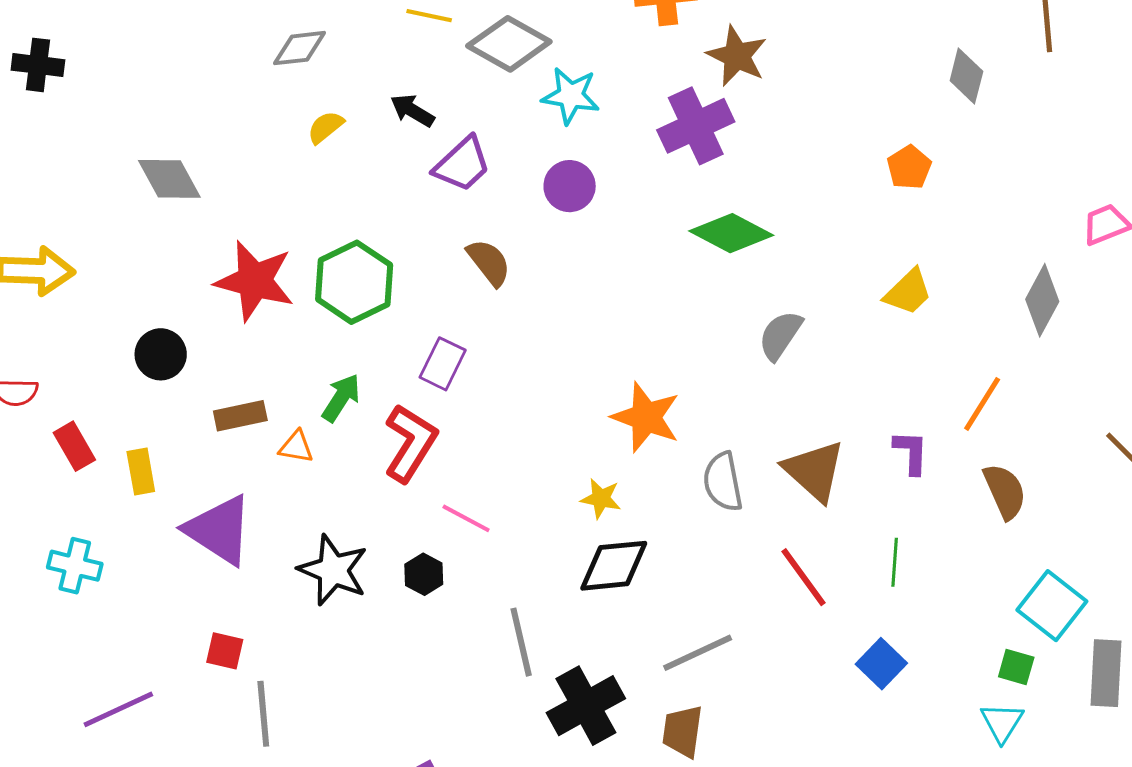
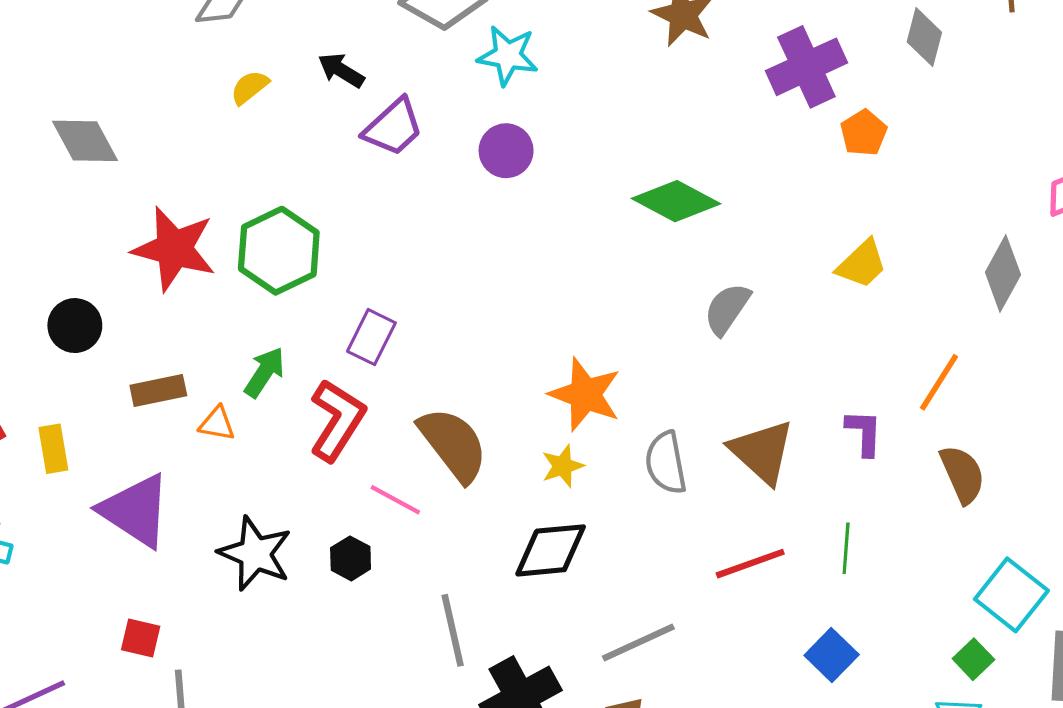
purple cross: (696, 126) -> (806, 67), moved
brown semicircle: (489, 262) -> (453, 444), moved, size x1.5
yellow star: (601, 499) -> (563, 466), moved, turned -30
red line: (804, 577) -> (750, 564), turned -74
green square: (1016, 667) -> (973, 659), turned 30

